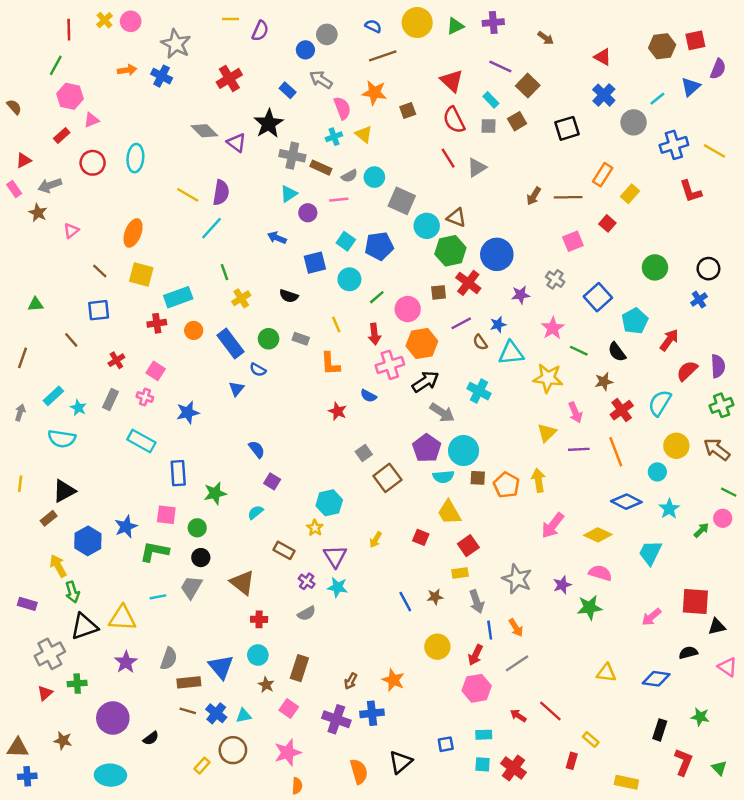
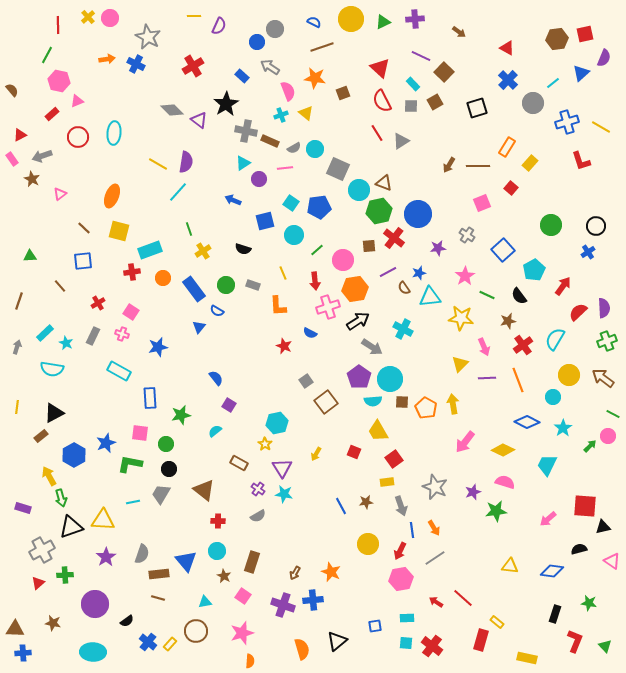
blue cross: (216, 713) -> (148, 642), moved
red rectangle: (572, 761) -> (481, 640), size x1.5

